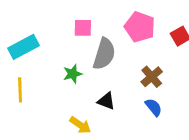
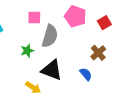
brown cross: (152, 77) -> (98, 53), moved
black triangle: (106, 101) -> (52, 70), size x1.6

